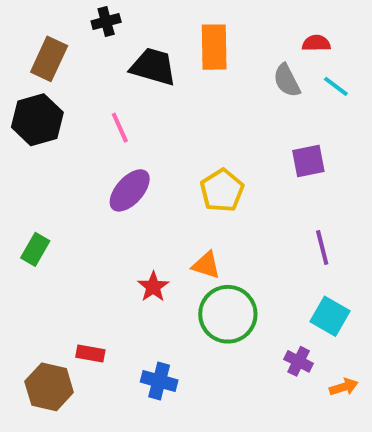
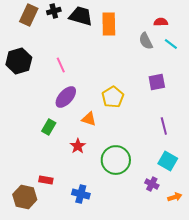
brown rectangle: (49, 59) -> (29, 15), moved
black trapezoid: (153, 67) -> (81, 16), moved
green rectangle: (35, 249) -> (49, 127), moved
orange triangle: (206, 265) -> (89, 119), moved

